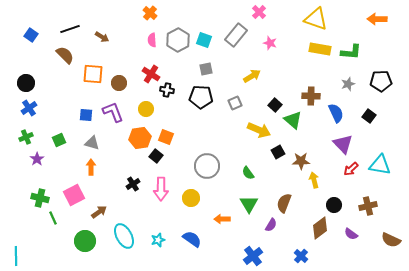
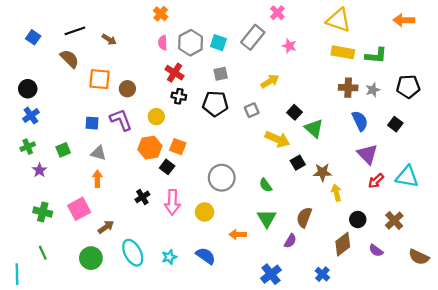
red cross: (151, 74) -> (175, 73), moved
brown cross: (311, 96) -> (348, 88), moved
brown cross: (368, 206) -> (394, 221), turned -30
green line: (53, 218) -> (43, 253), moved

